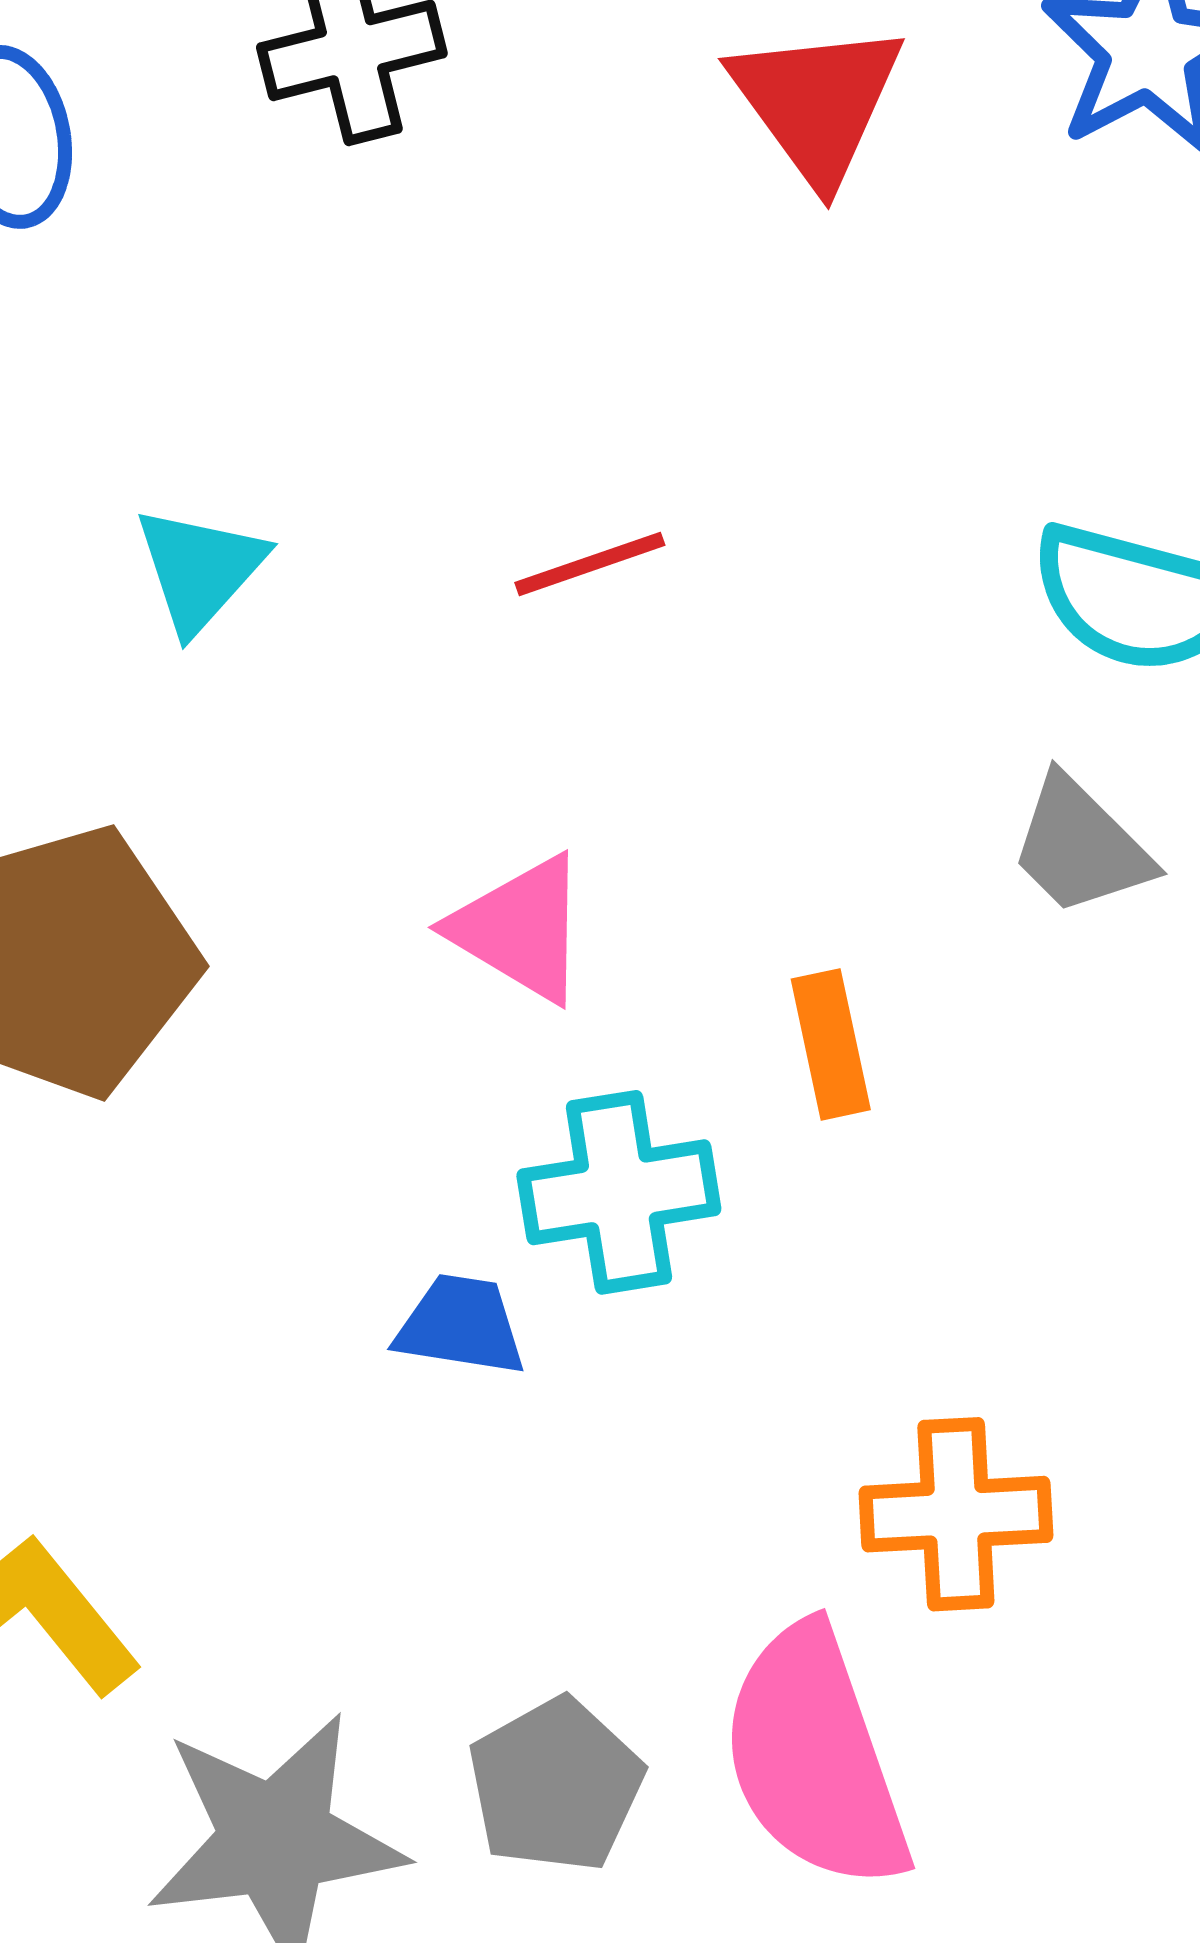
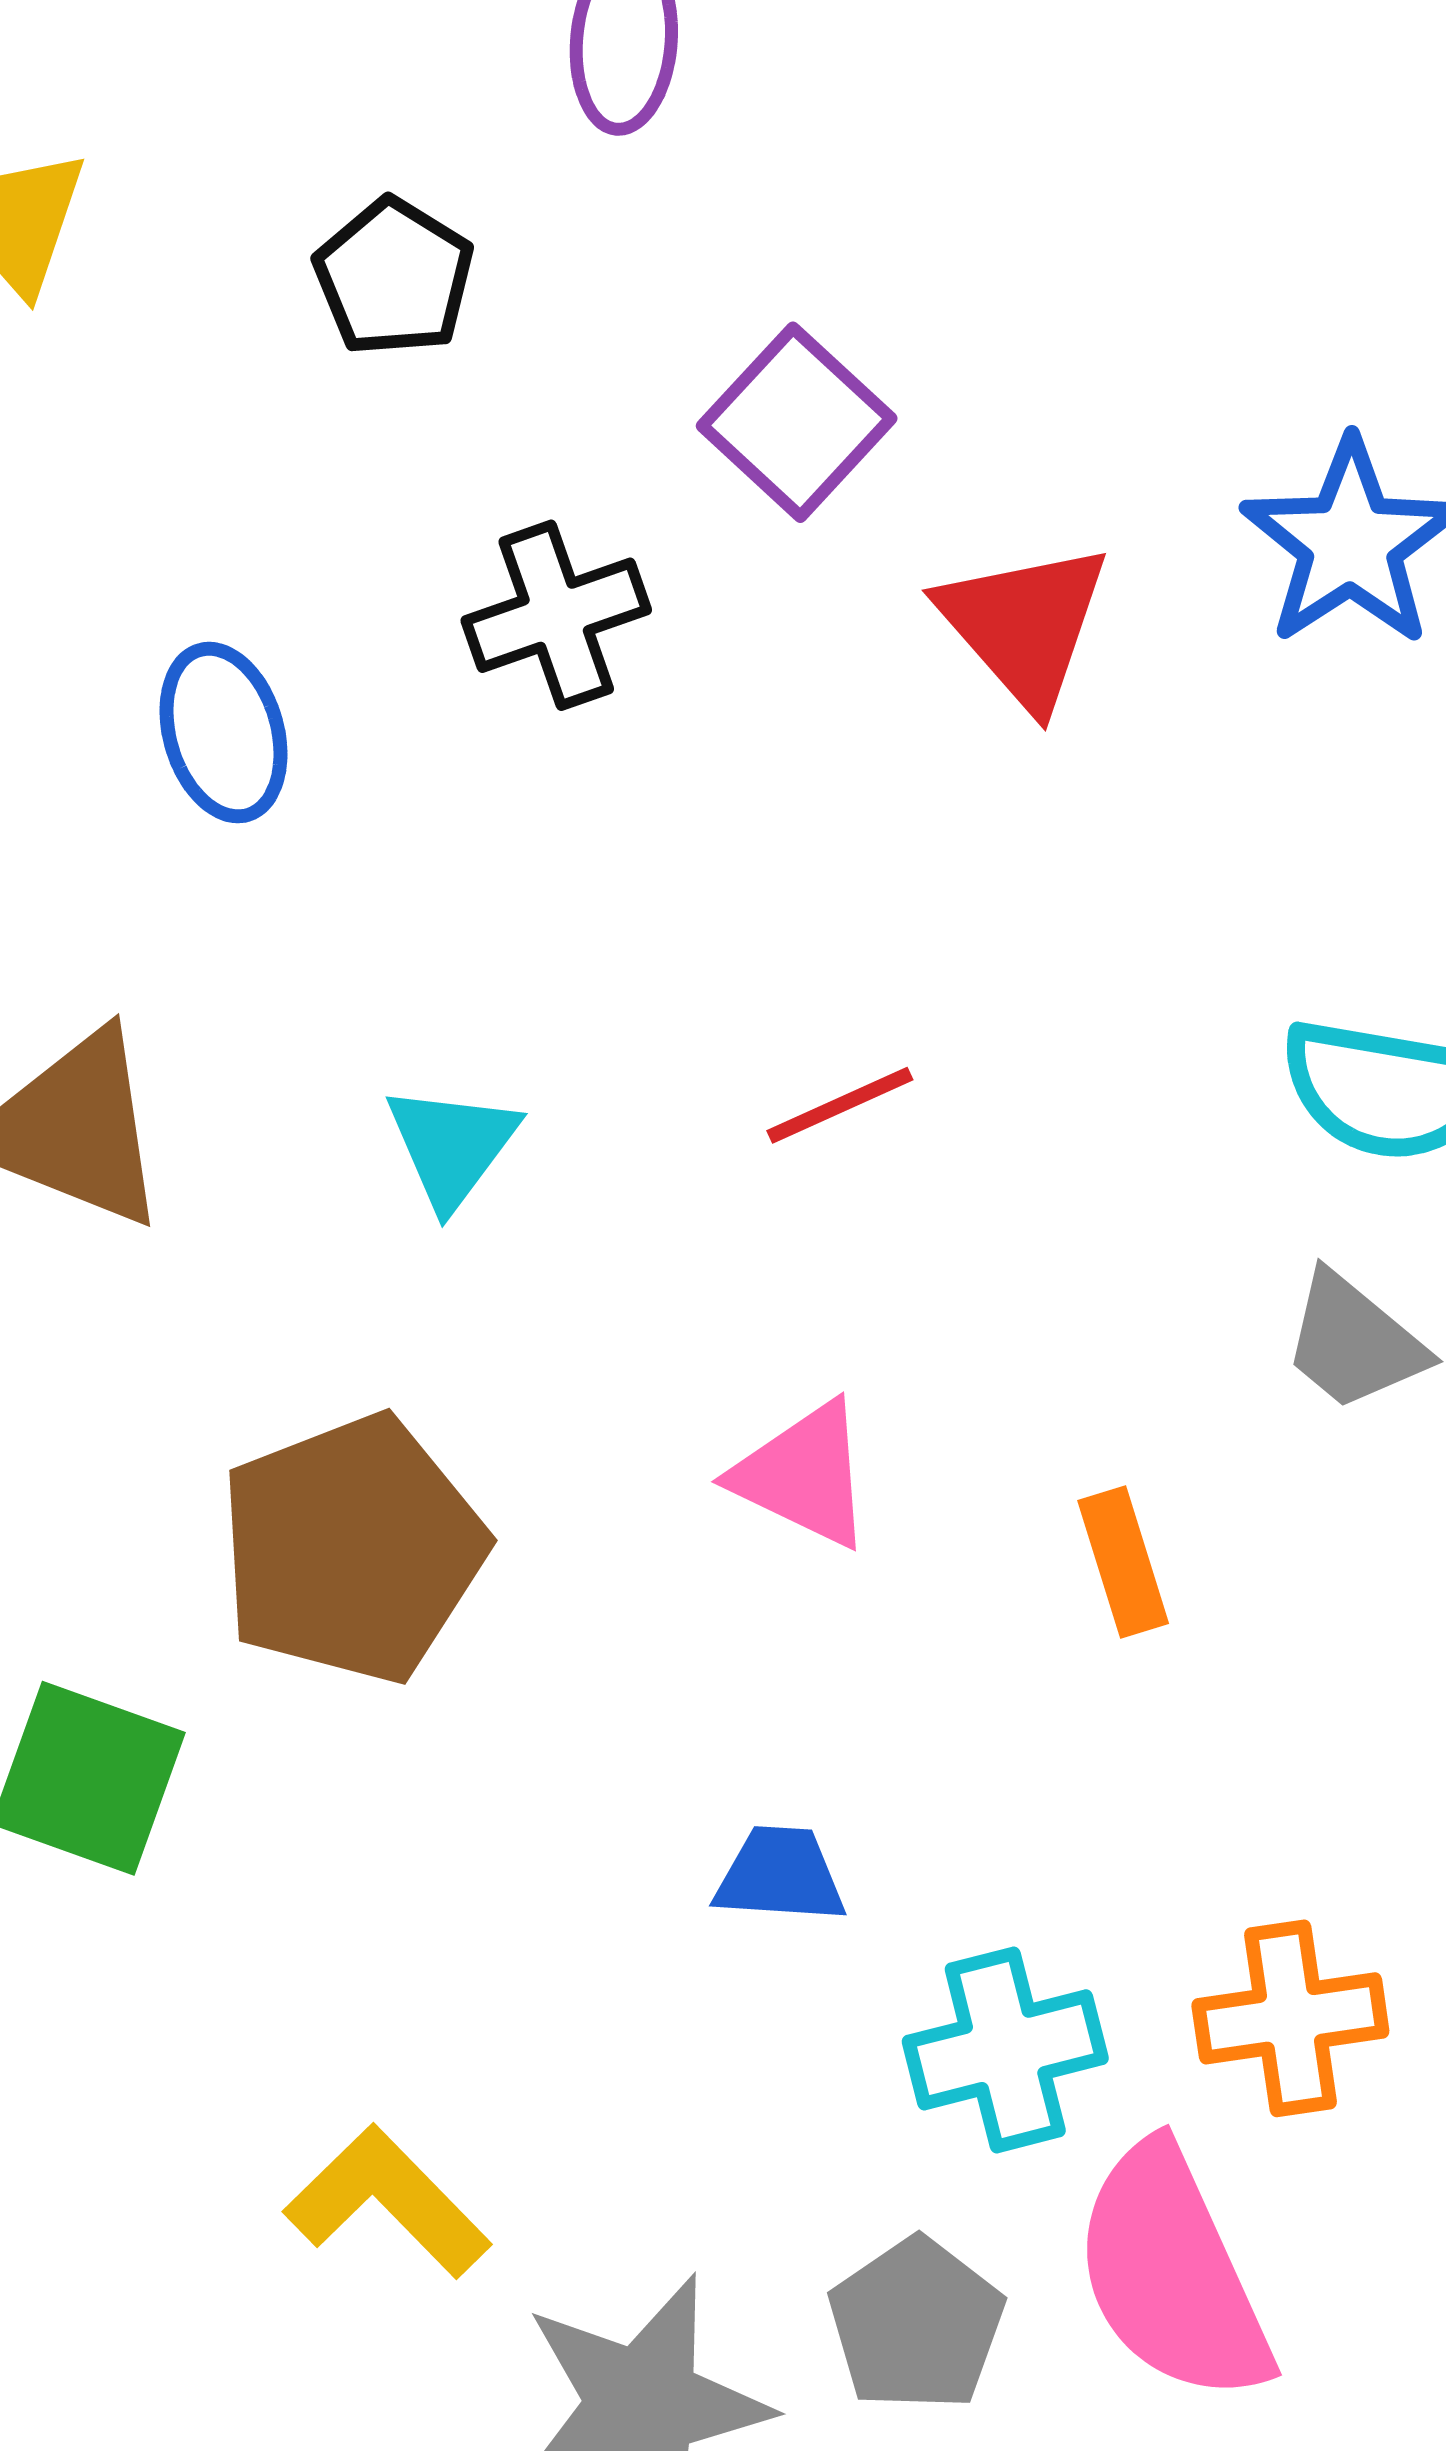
cyan cross: (619, 1192) -> (1005, 2050), moved

